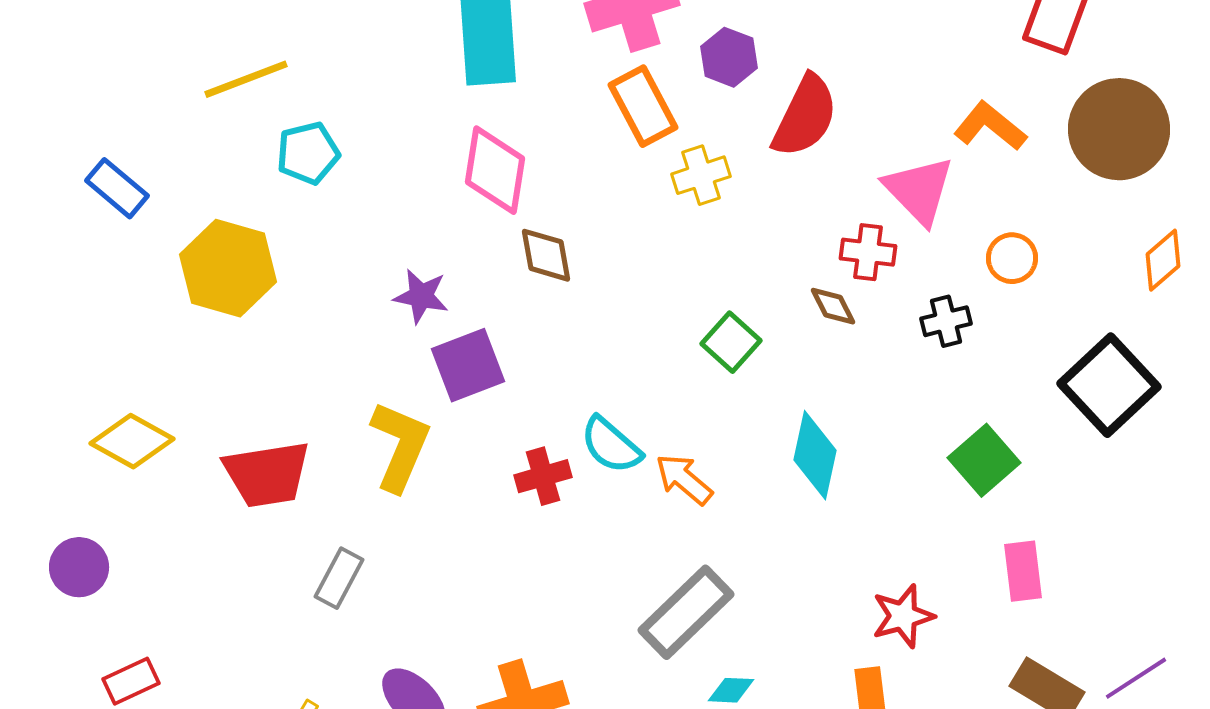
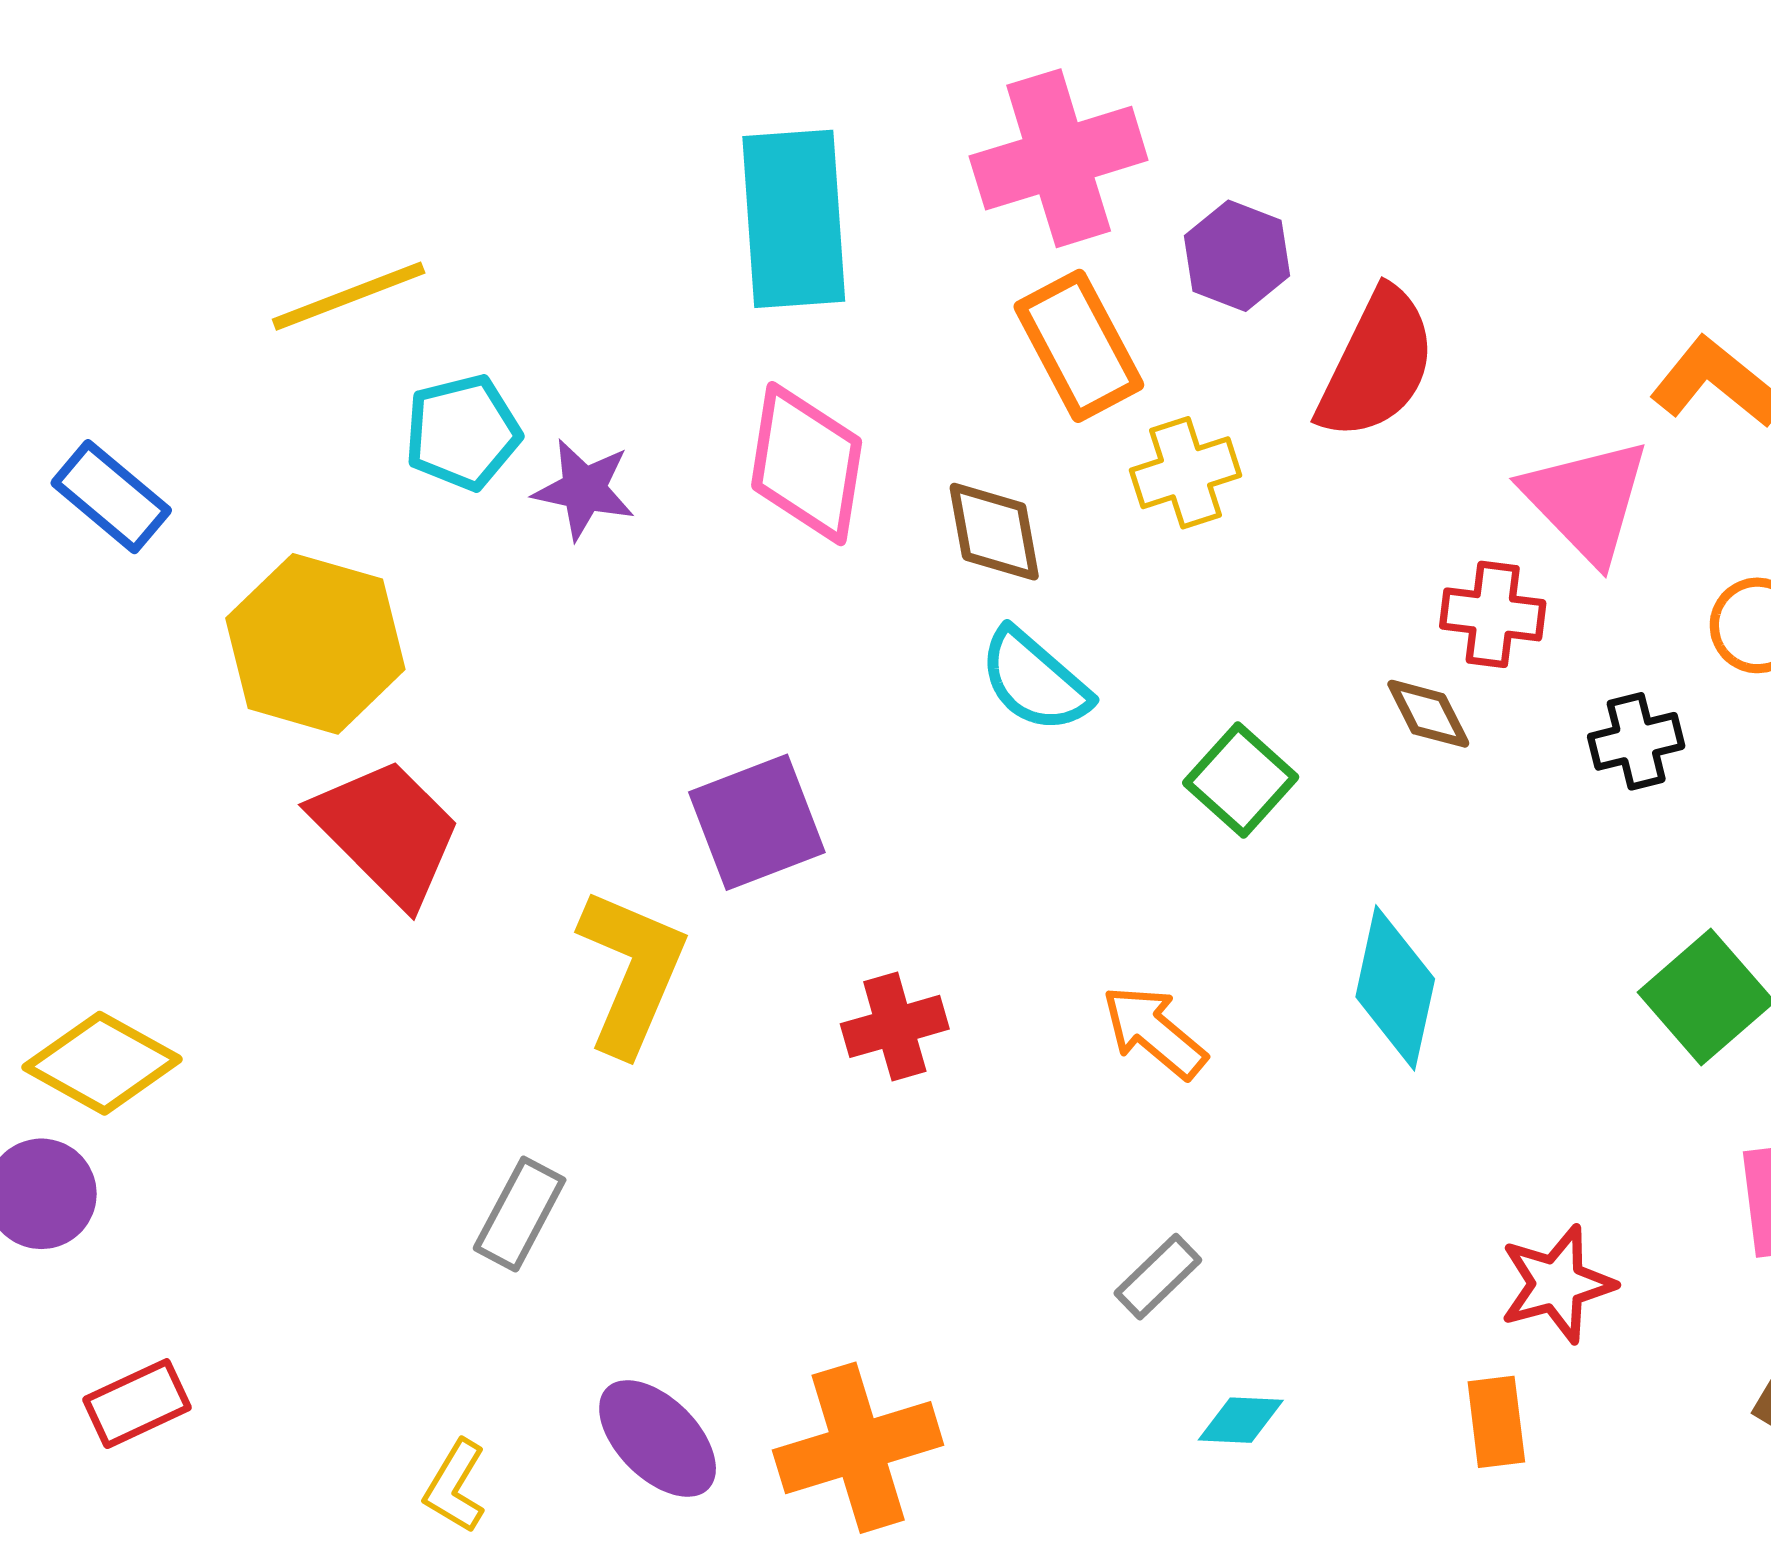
brown diamond: (546, 255) -> (994, 532), moved
purple star: (421, 296) -> (584, 489), moved
yellow diamond: (132, 441) -> (102, 1063), moved
cyan semicircle: (611, 445) -> (1035, 681), moved
red trapezoid: (267, 474) -> (387, 831), moved, turned -126
gray rectangle: (686, 612) -> (1158, 1277), size x0.5

